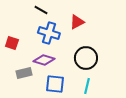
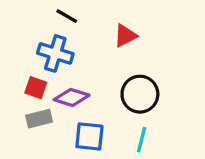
blue cross: (49, 33) -> (55, 53), moved
red square: (12, 43) -> (36, 88), moved

